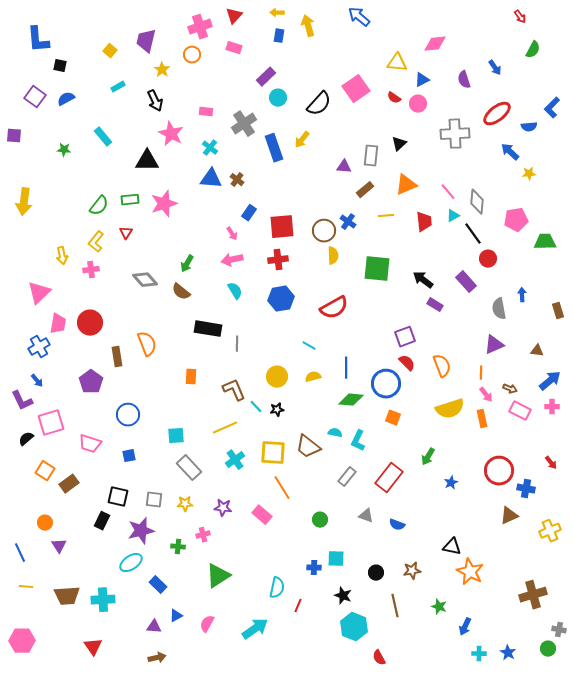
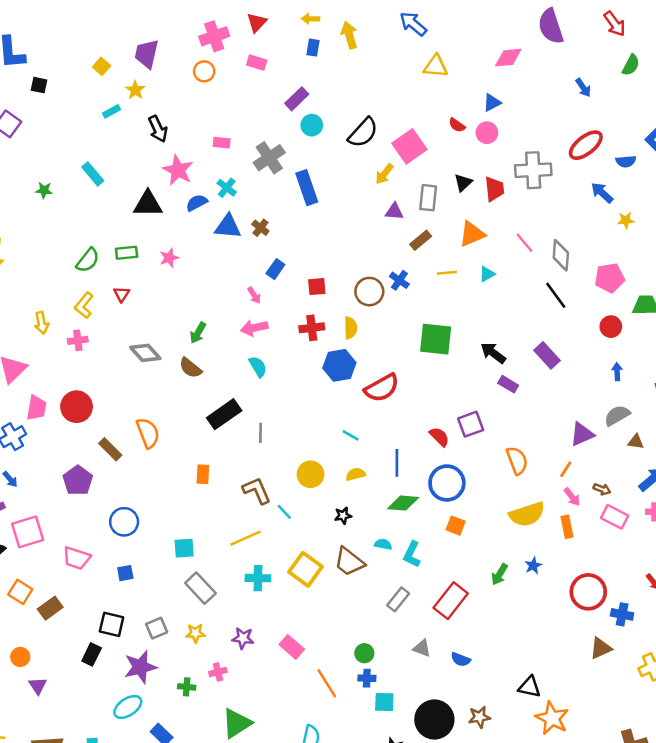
red arrow: (520, 17) -> (615, 24), size x1.5
yellow triangle: (397, 63) -> (436, 66), moved
yellow star: (162, 70) -> (135, 90), moved
purple semicircle: (464, 80) -> (551, 26), moved, size x1.6
pink square: (356, 89) -> (409, 146), moved
blue semicircle: (66, 99) -> (197, 203), moved
yellow arrow: (302, 140) -> (384, 174), moved
pink star: (164, 204) -> (169, 258), size x0.6
cyan triangle: (453, 216) -> (487, 274), moved
red trapezoid: (424, 222) -> (494, 189), moved
red square: (282, 227) -> (317, 287), size x0.6
yellow semicircle: (333, 256) -> (351, 328), moved
red circle: (488, 259) -> (611, 327), moved
blue hexagon: (281, 299) -> (339, 365), moved
gray semicircle: (499, 309) -> (617, 415), moved, turned 70
black rectangle: (208, 329) -> (224, 414), turned -44
brown rectangle: (117, 357) -> (110, 449), turned -36
red semicircle: (407, 363) -> (439, 437), moved
orange line: (481, 373) -> (566, 469), turned 32
black star: (277, 410) -> (343, 516), moved
yellow square: (273, 453) -> (306, 569), turned 32
cyan cross: (235, 460) -> (258, 578), turned 36
blue star: (451, 483) -> (533, 566), moved
orange line: (282, 488) -> (327, 683), moved
gray square: (154, 500) -> (157, 628), turned -30
blue cross: (314, 568) -> (367, 678), moved
black circle: (376, 573) -> (434, 719), size x2.0

